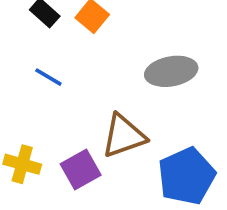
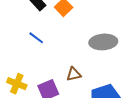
brown triangle: (124, 136) -> (74, 74), size x0.6

